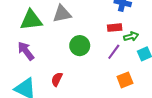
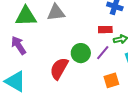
green circle: (80, 46) -> (81, 53), moved
red semicircle: (57, 79) -> (59, 69), moved, size x1.6

